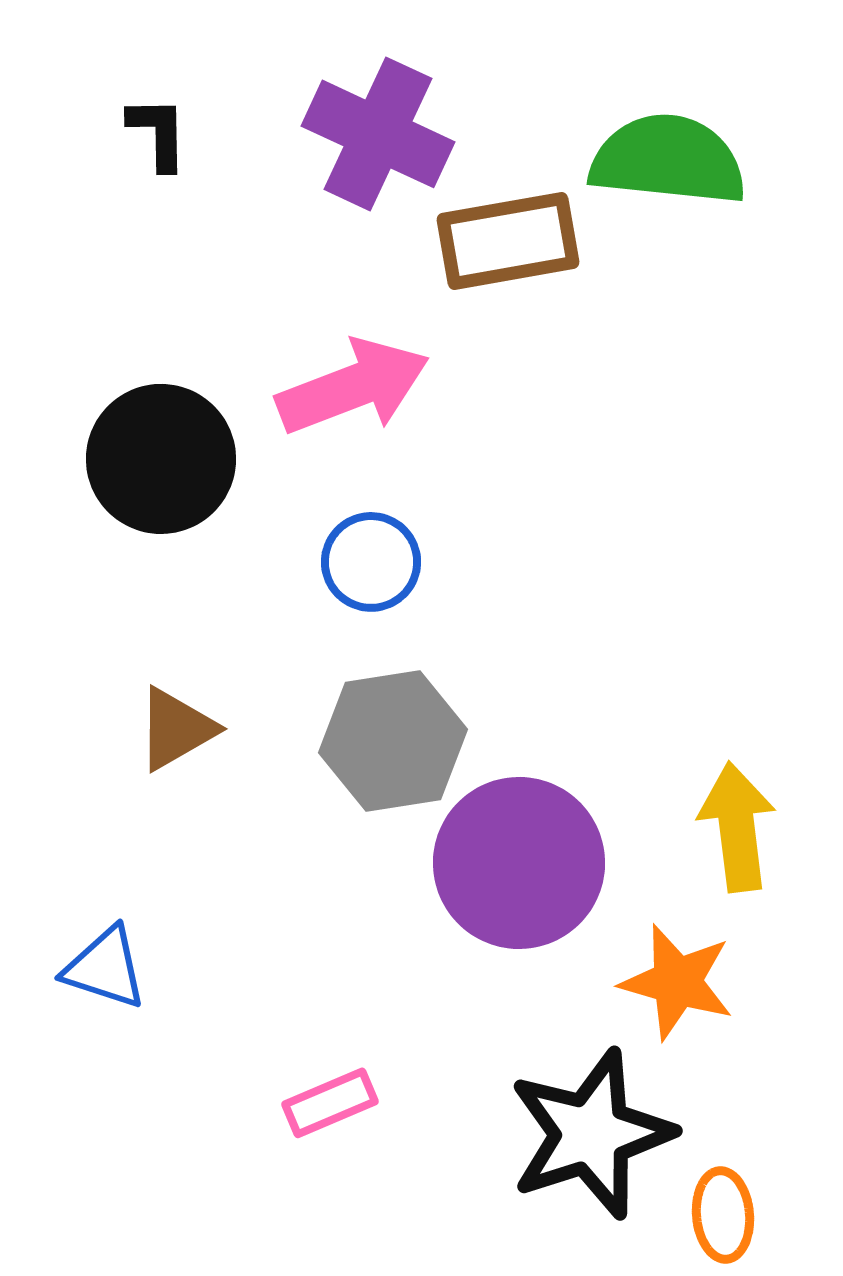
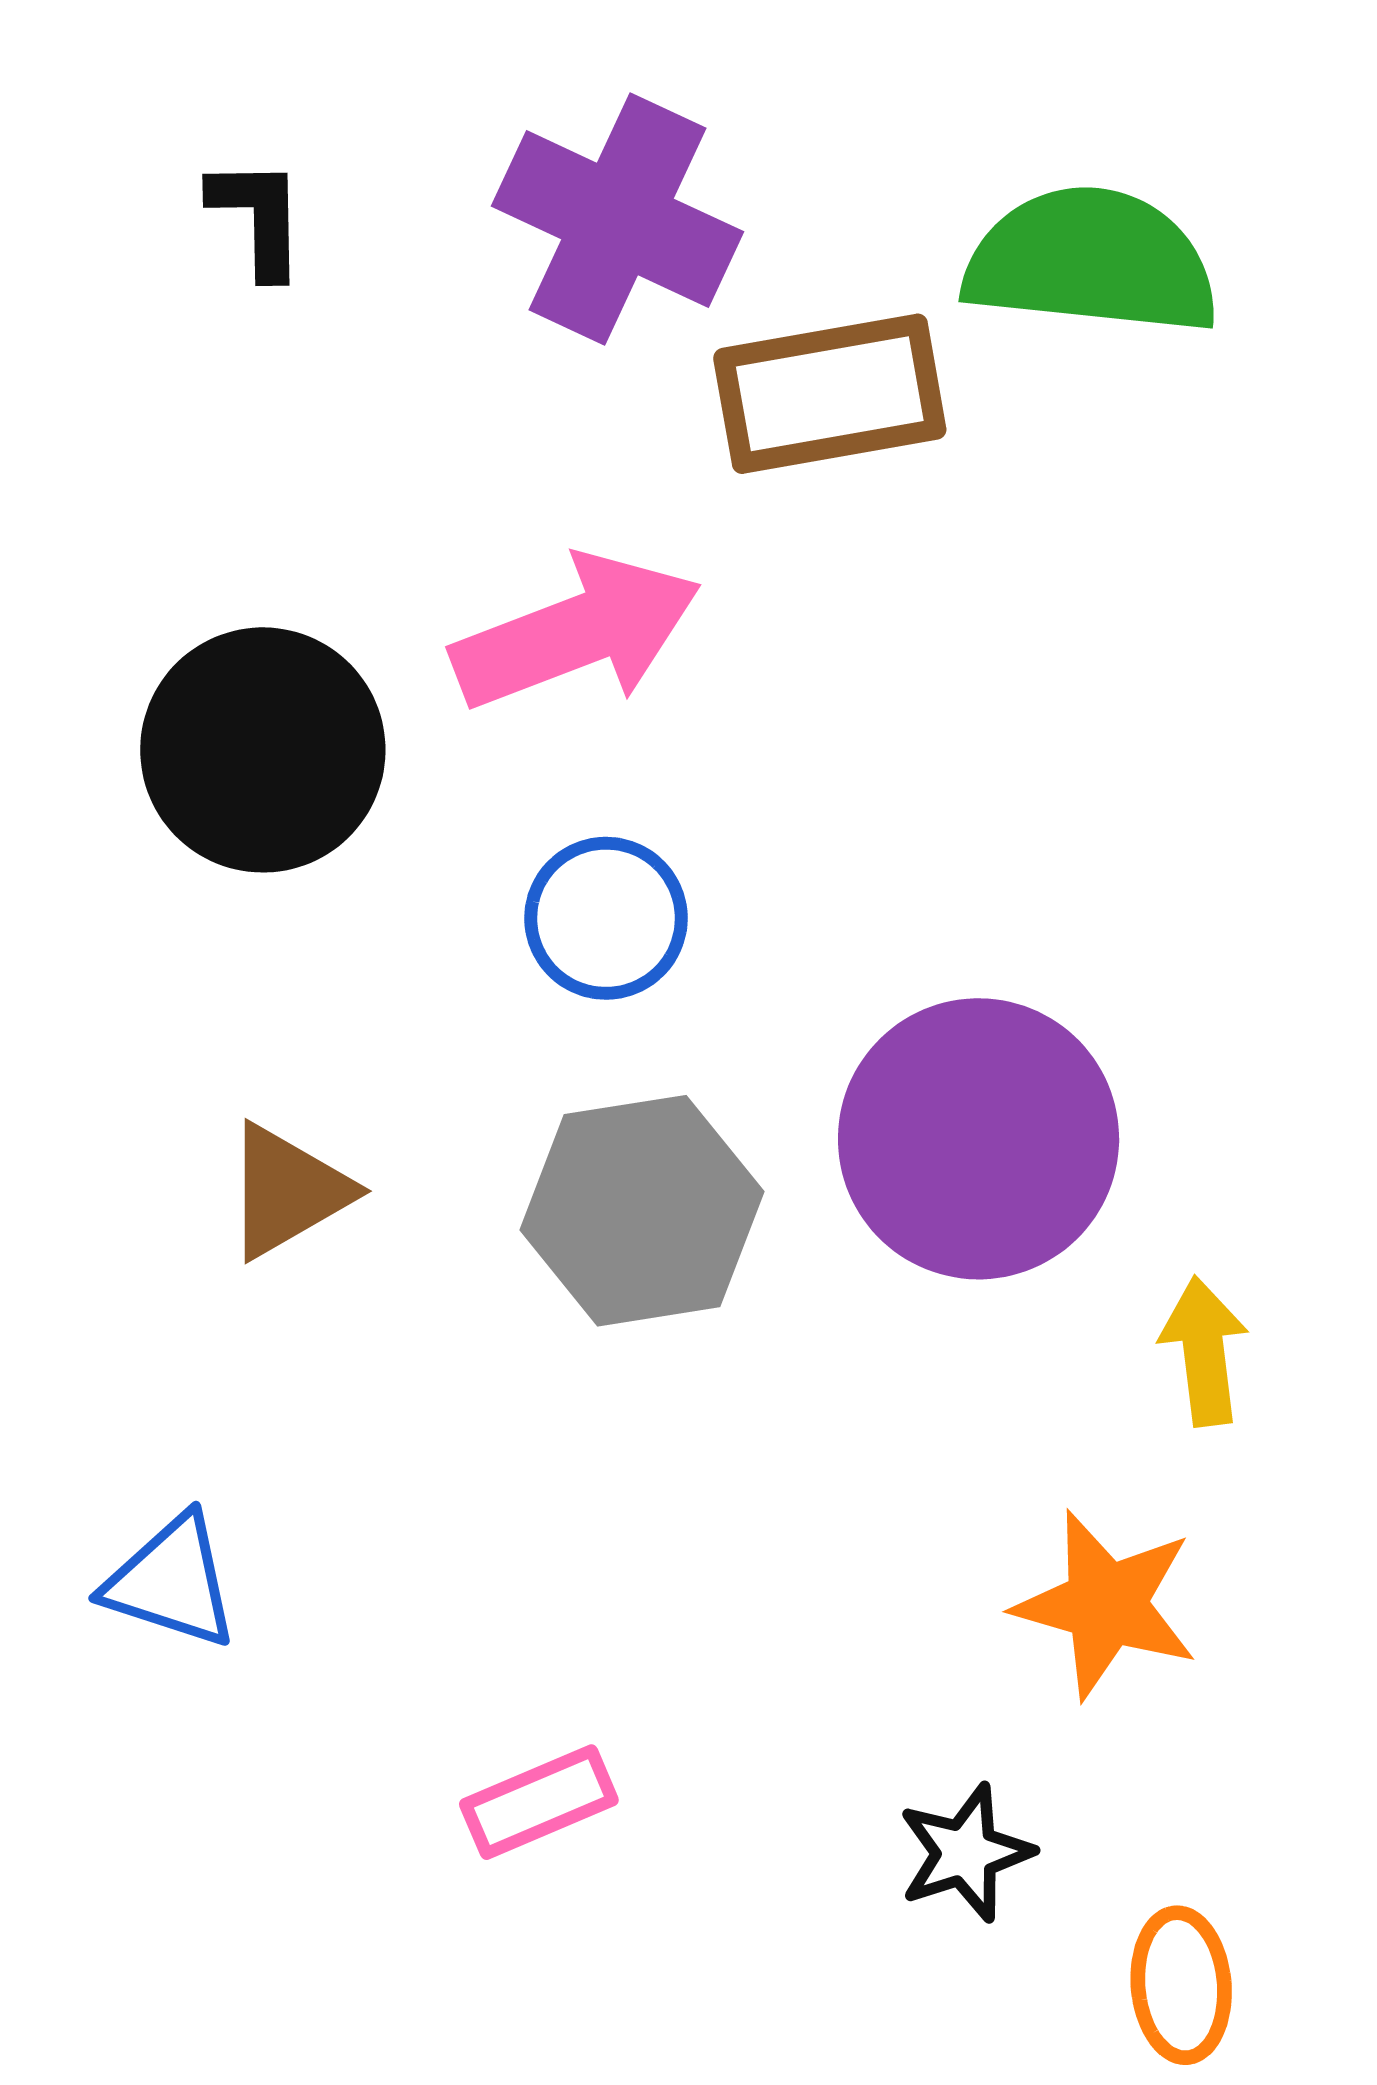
yellow arrow: (737, 827) -> (1204, 1351), size x0.7
purple circle: (519, 863) -> (979, 1139), moved
black star: (591, 1134) -> (965, 1853), size x0.5

